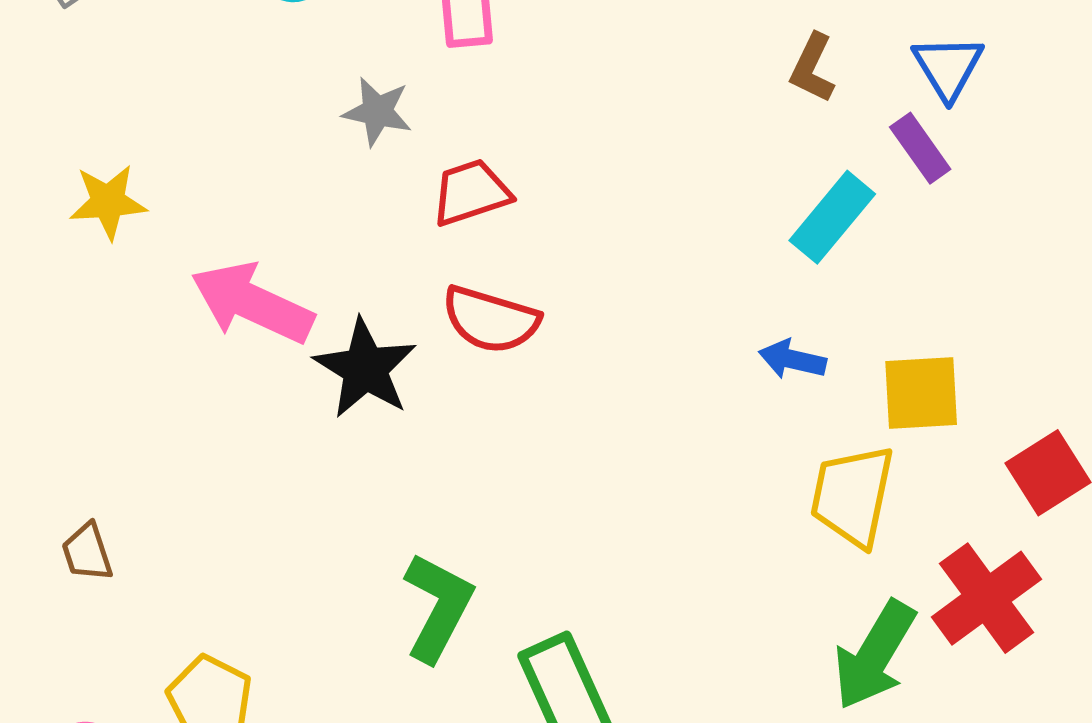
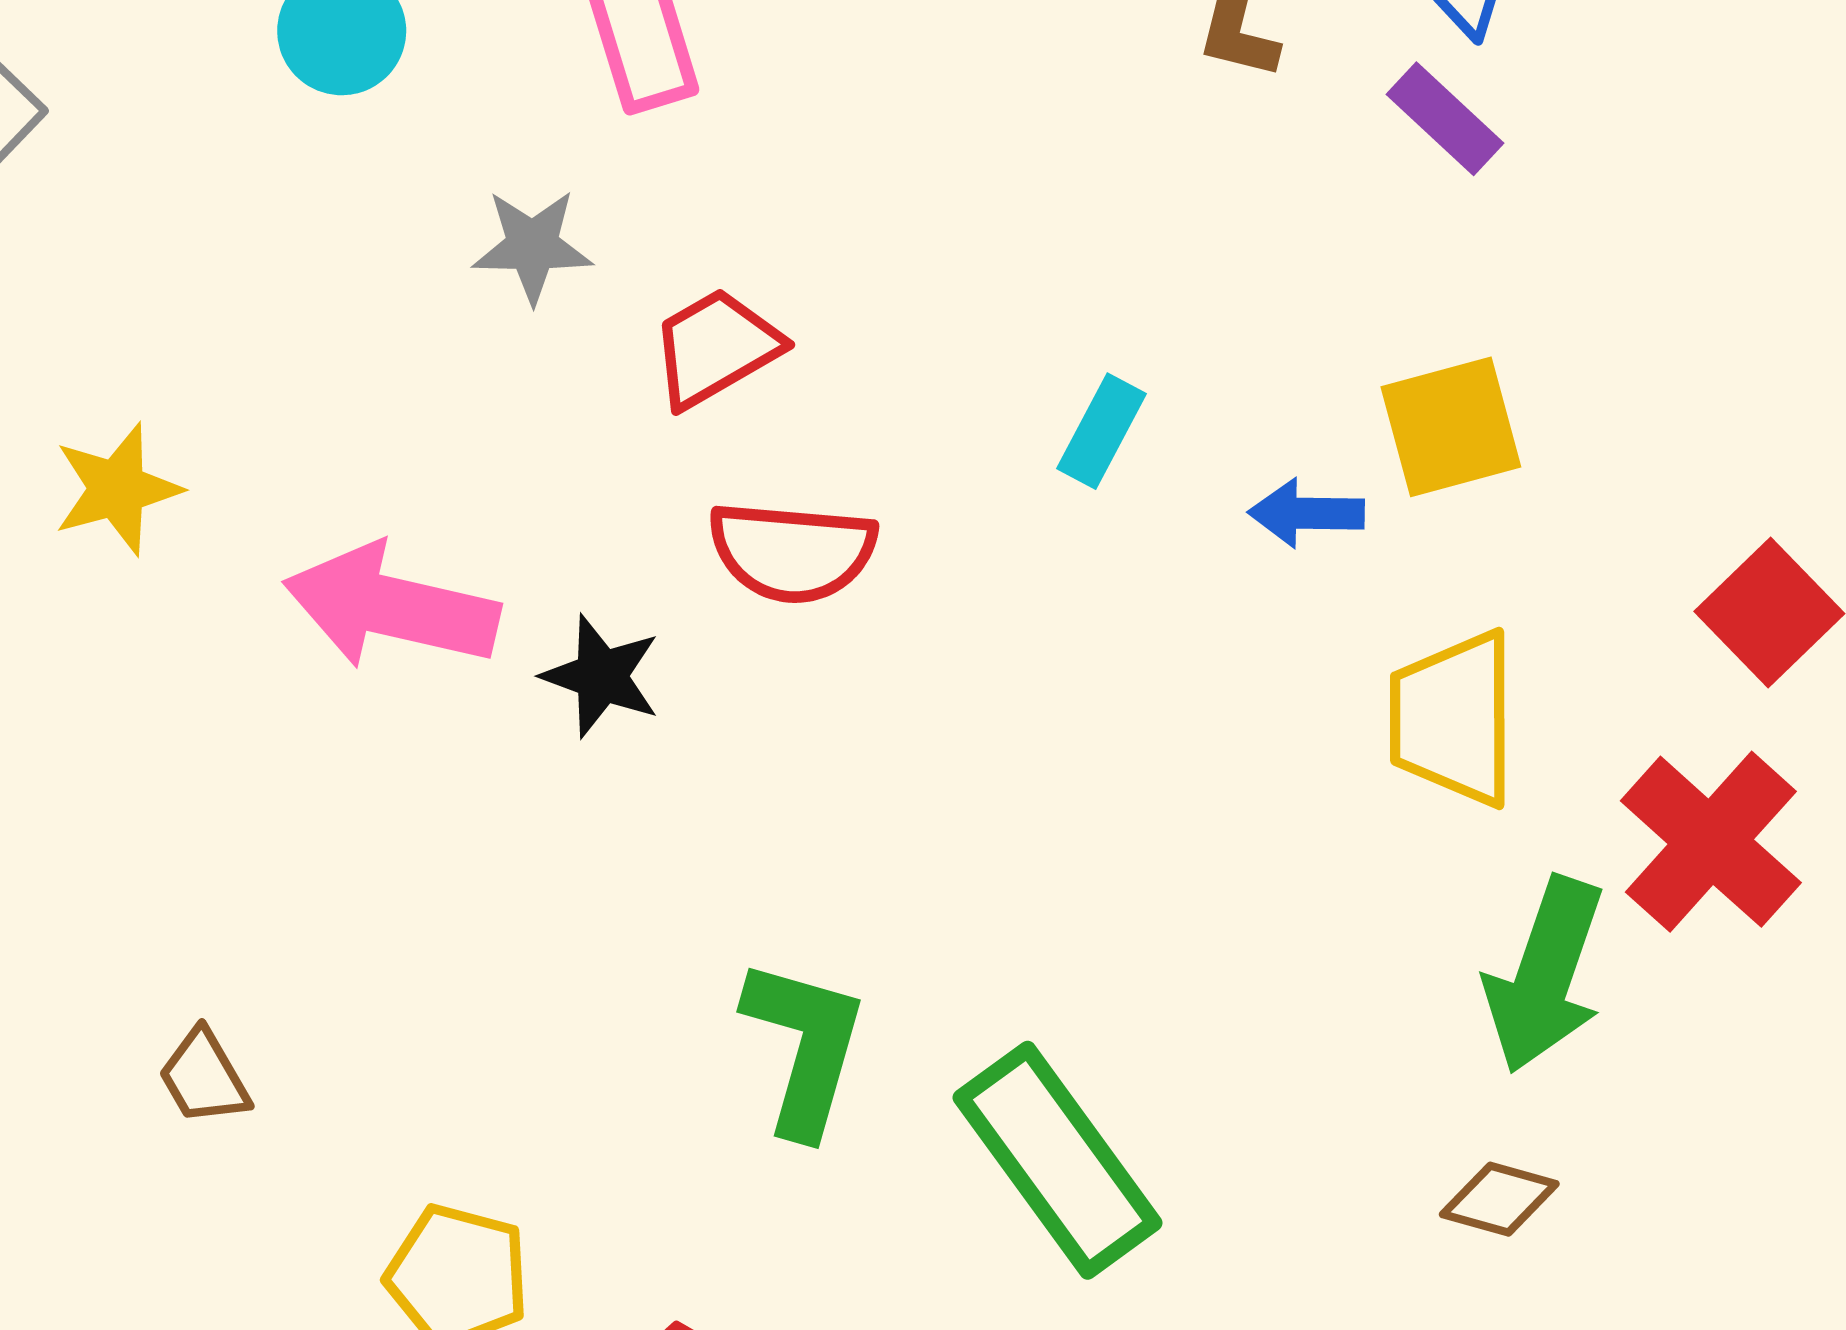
cyan rectangle: (832, 217) -> (1102, 431), moved, size x0.7
black star: (365, 368) -> (601, 676), size x0.7
yellow square: (921, 393) -> (1451, 427), moved

